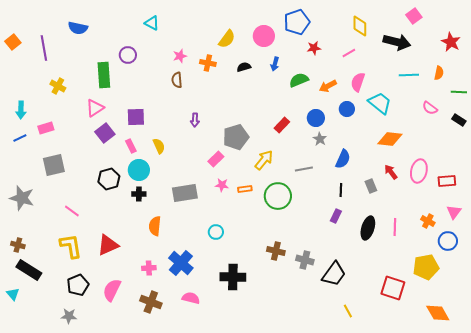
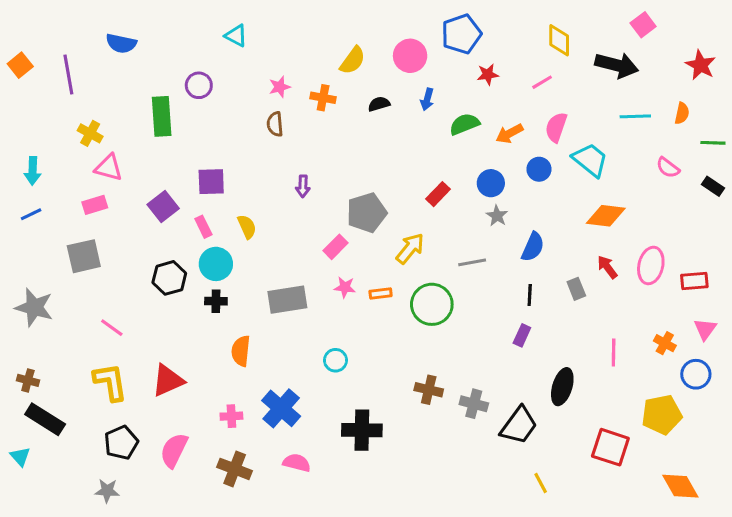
pink triangle: (95, 108) -> (109, 168), moved, turned 48
pink rectangle: (46, 128) -> (95, 205), moved
black ellipse: (368, 228) -> (562, 387), moved

